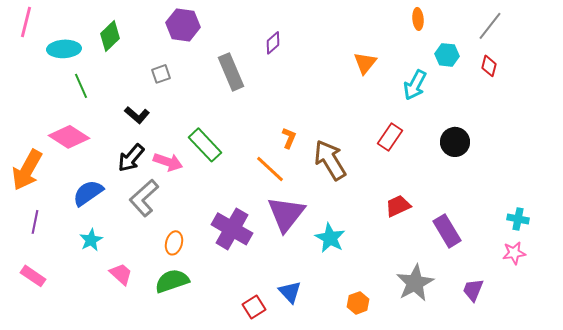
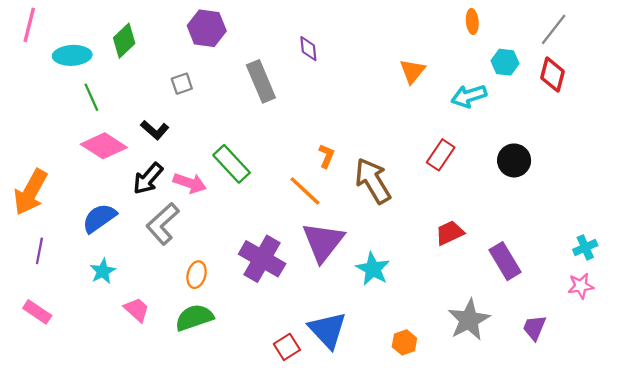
purple diamond: (273, 43) -> (308, 49), turned -55
red diamond: (489, 66) -> (552, 75), size x1.4
cyan arrow: (415, 85) -> (469, 96), turned 44
pink diamond: (69, 137) -> (104, 146), moved
cyan cross: (518, 219) -> (585, 247), turned -35
blue triangle: (290, 292) -> (328, 330), size x1.5

